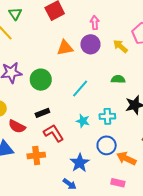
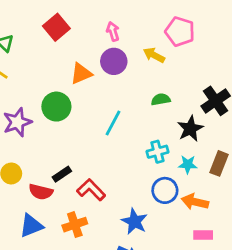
green circle: (41, 80) -> (56, 107), moved
black rectangle: (42, 113) -> (62, 174), moved
cyan star: (83, 121) -> (188, 164), moved
pink rectangle: (118, 183) -> (203, 235), moved

